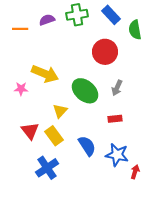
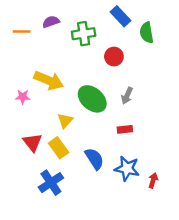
green cross: (77, 15) -> (84, 34), moved
red circle: (105, 52) -> (114, 57), size x0.7
red arrow: (135, 172) -> (153, 180), moved

